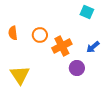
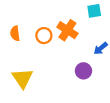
cyan square: (87, 12) -> (94, 11), turned -32
orange cross: (62, 46) -> (67, 30), moved, turned -30

